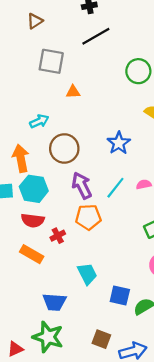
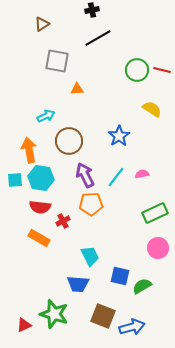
blue trapezoid: (54, 302) -> (78, 284), moved
brown square: (101, 339) -> (103, 316), size x1.4

